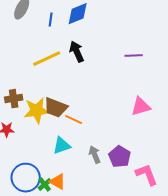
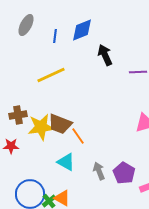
black arrow: (77, 52) -> (105, 55), moved
orange line: (74, 120) -> (78, 136), turned 30
cyan triangle: (62, 146) -> (66, 162), turned 48

